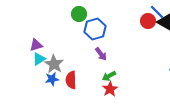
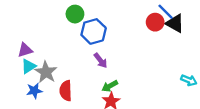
blue star: (52, 79) -> (34, 91), moved

